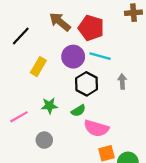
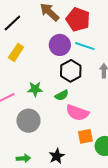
yellow rectangle: (38, 67) -> (16, 52), moved
gray circle: (44, 140) -> (29, 121), size x1.5

